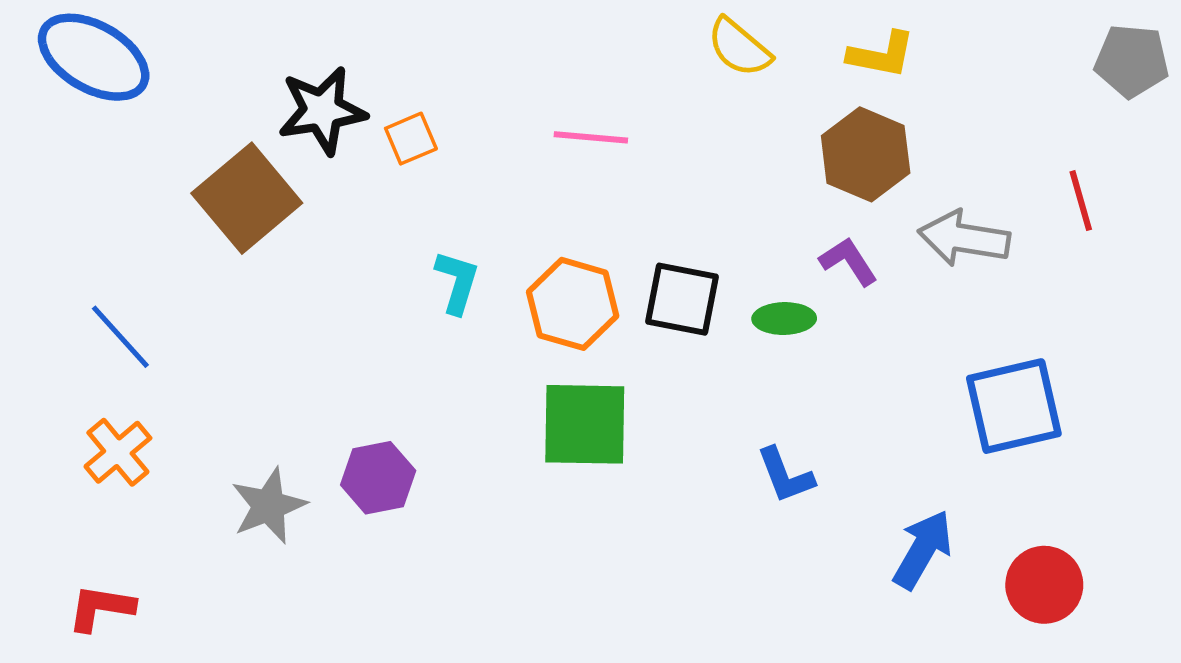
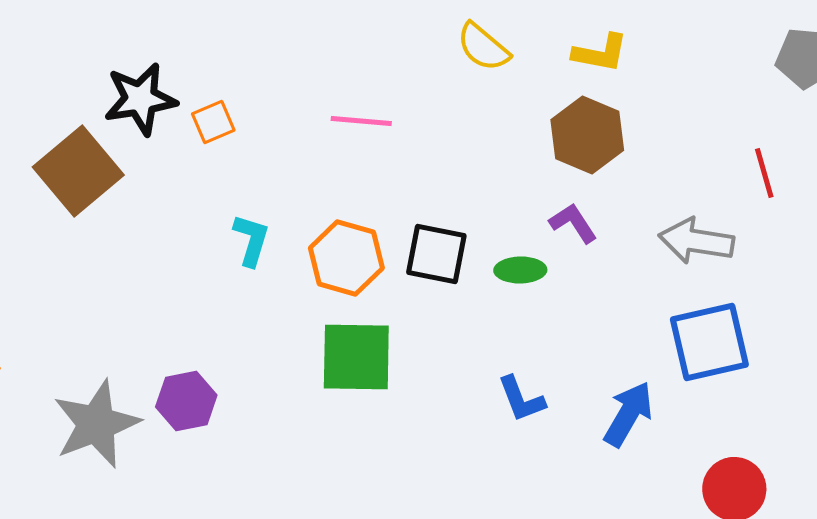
gray arrow: (964, 238) -> (696, 241), moved
gray star: (269, 506) -> (96, 424), size x1.4
blue arrow: (923, 549) -> (628, 414), moved

